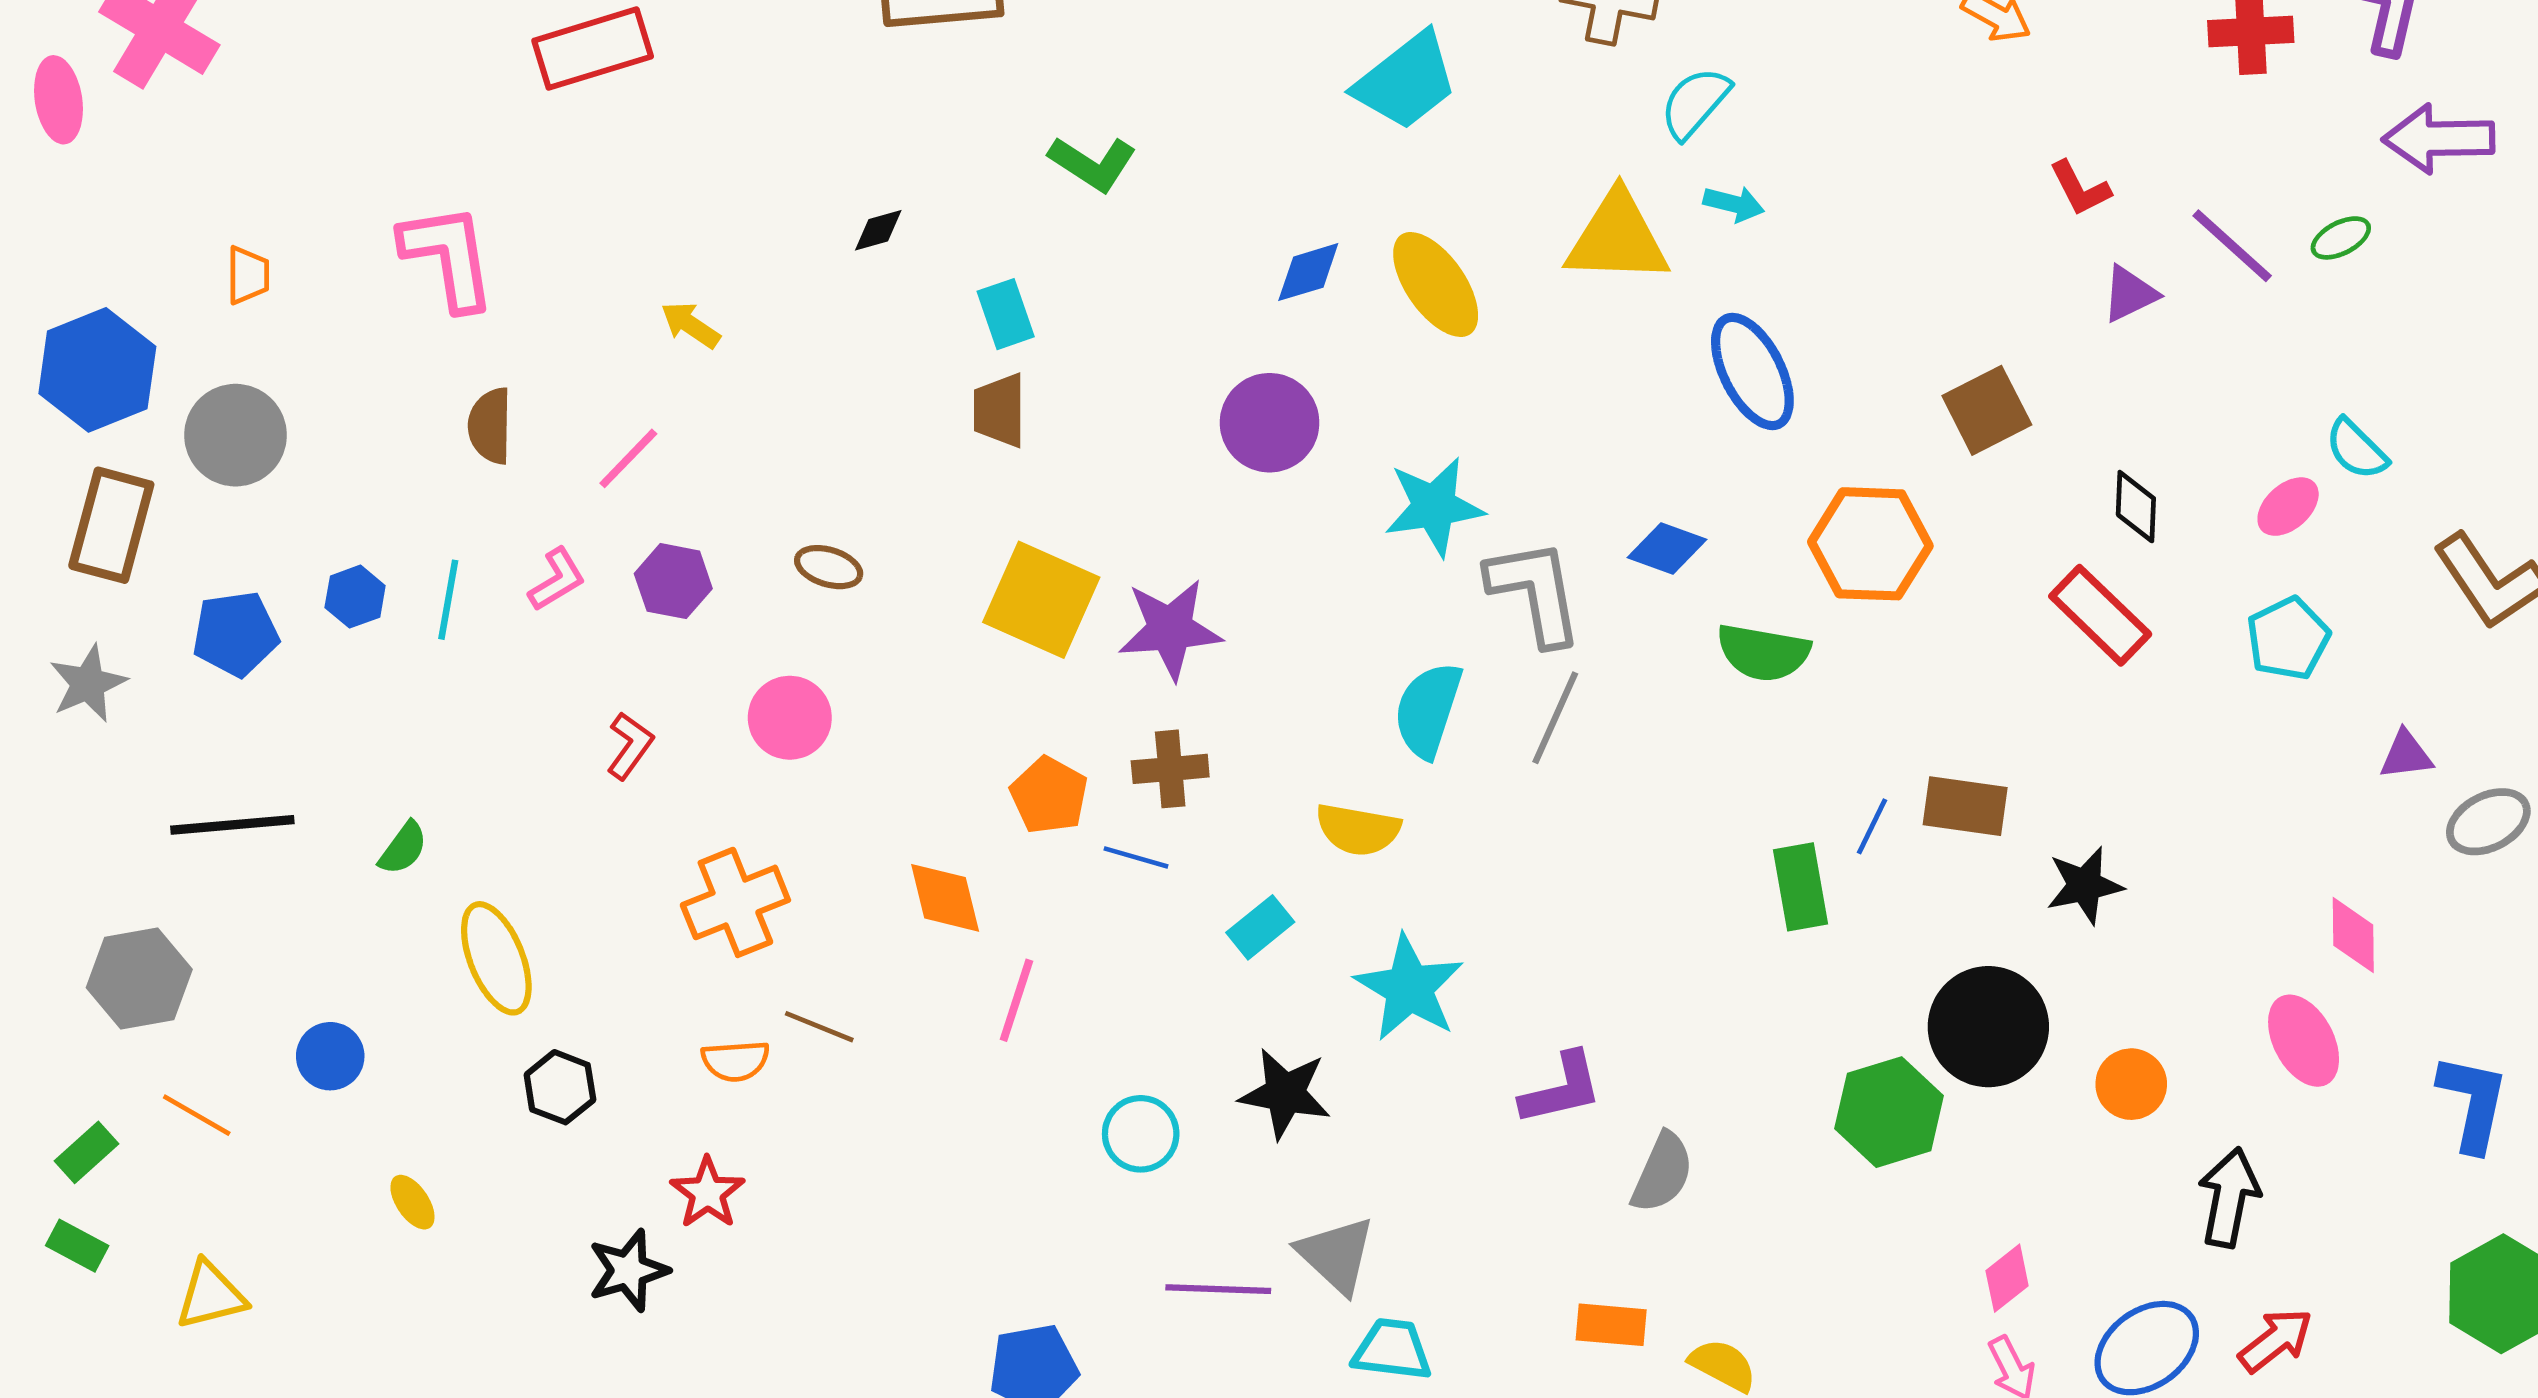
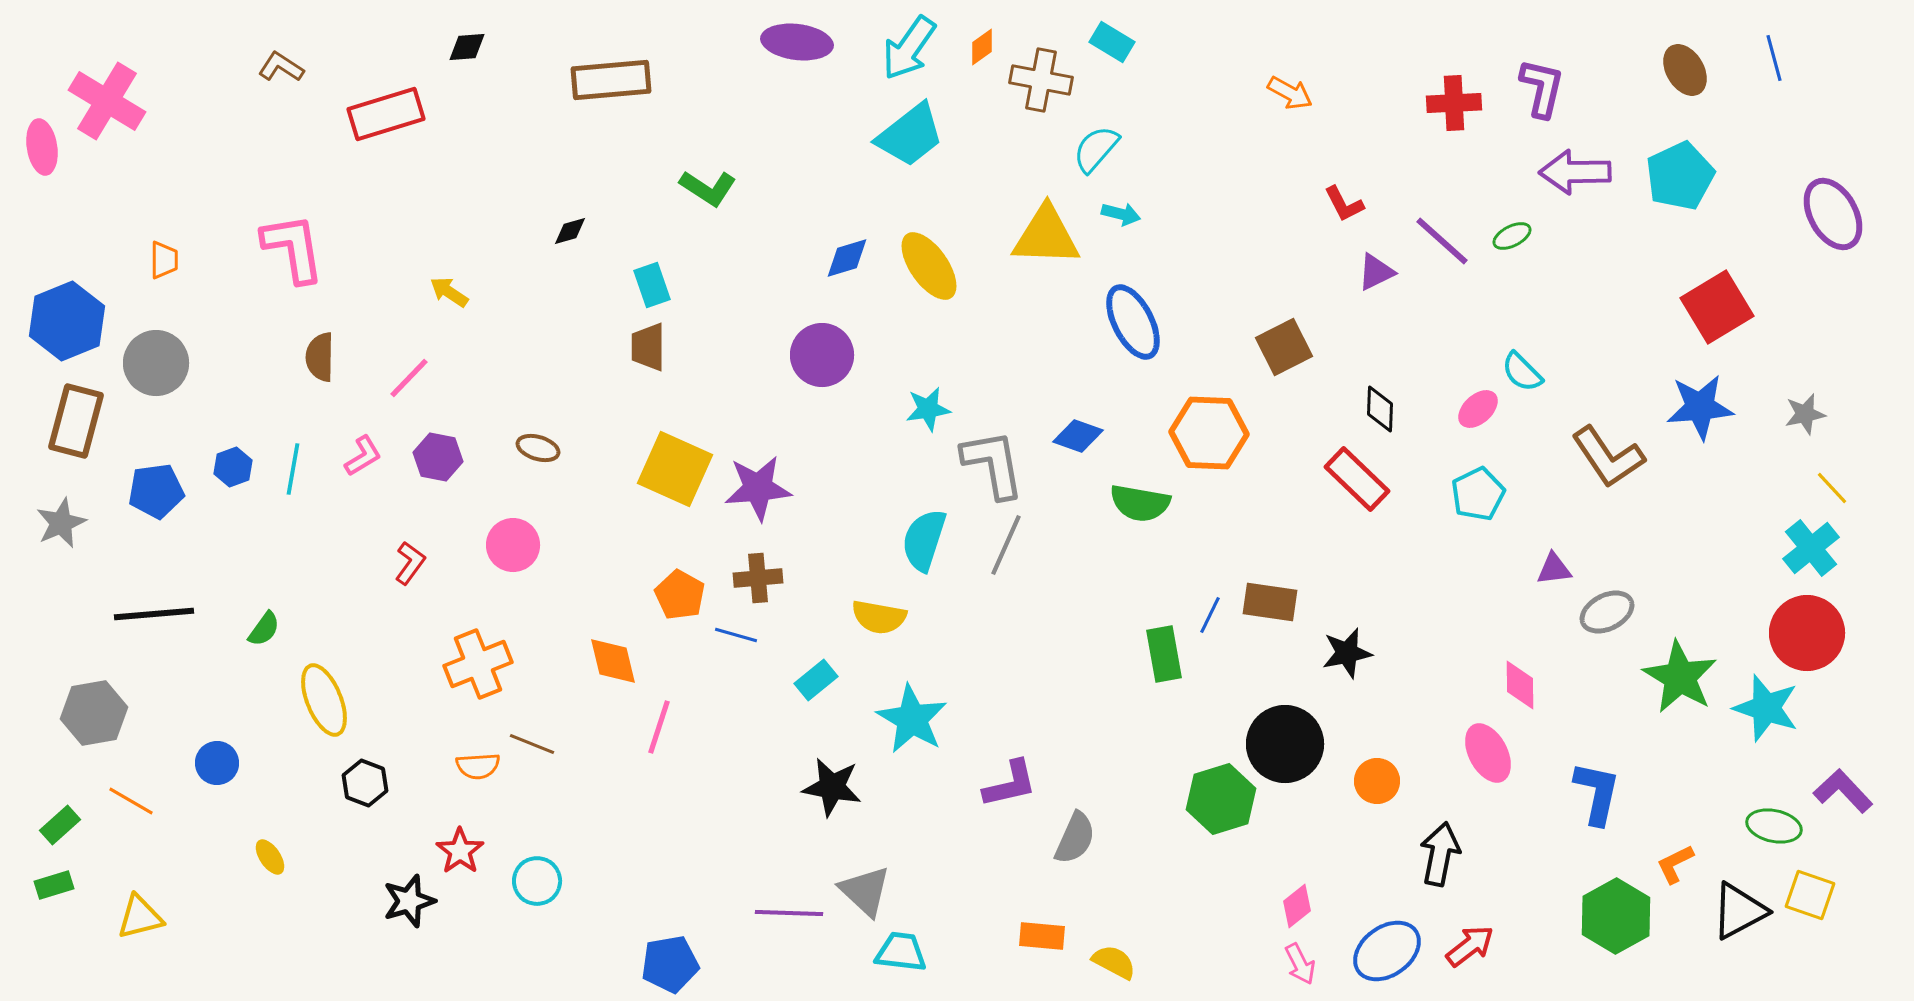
cyan star: (1434, 507) -> (928, 409), size x0.7
cyan circle: (1141, 1134) -> (537, 881), moved
green rectangle: (77, 1246) -> (54, 885), turned -45

